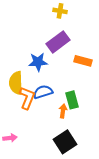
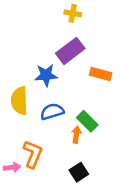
orange L-shape: (27, 98) -> (33, 154), moved
green rectangle: (72, 100) -> (87, 121), turned -30
black square: (65, 142) -> (79, 172), size x0.7

